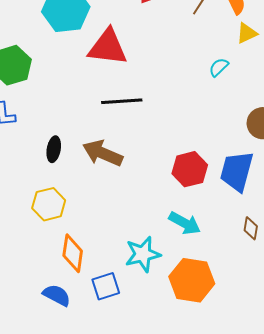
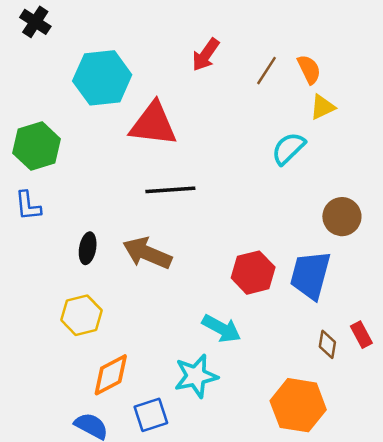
cyan semicircle: (219, 67) -> (288, 148), size x1.4
cyan arrow: (185, 223) -> (221, 329), moved
orange diamond: (73, 253) -> (111, 375), turned 54
orange hexagon: (192, 280) -> (298, 405), moved

